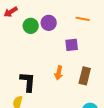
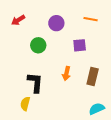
red arrow: (11, 12) -> (18, 20), moved
green circle: (31, 26) -> (38, 45), moved

